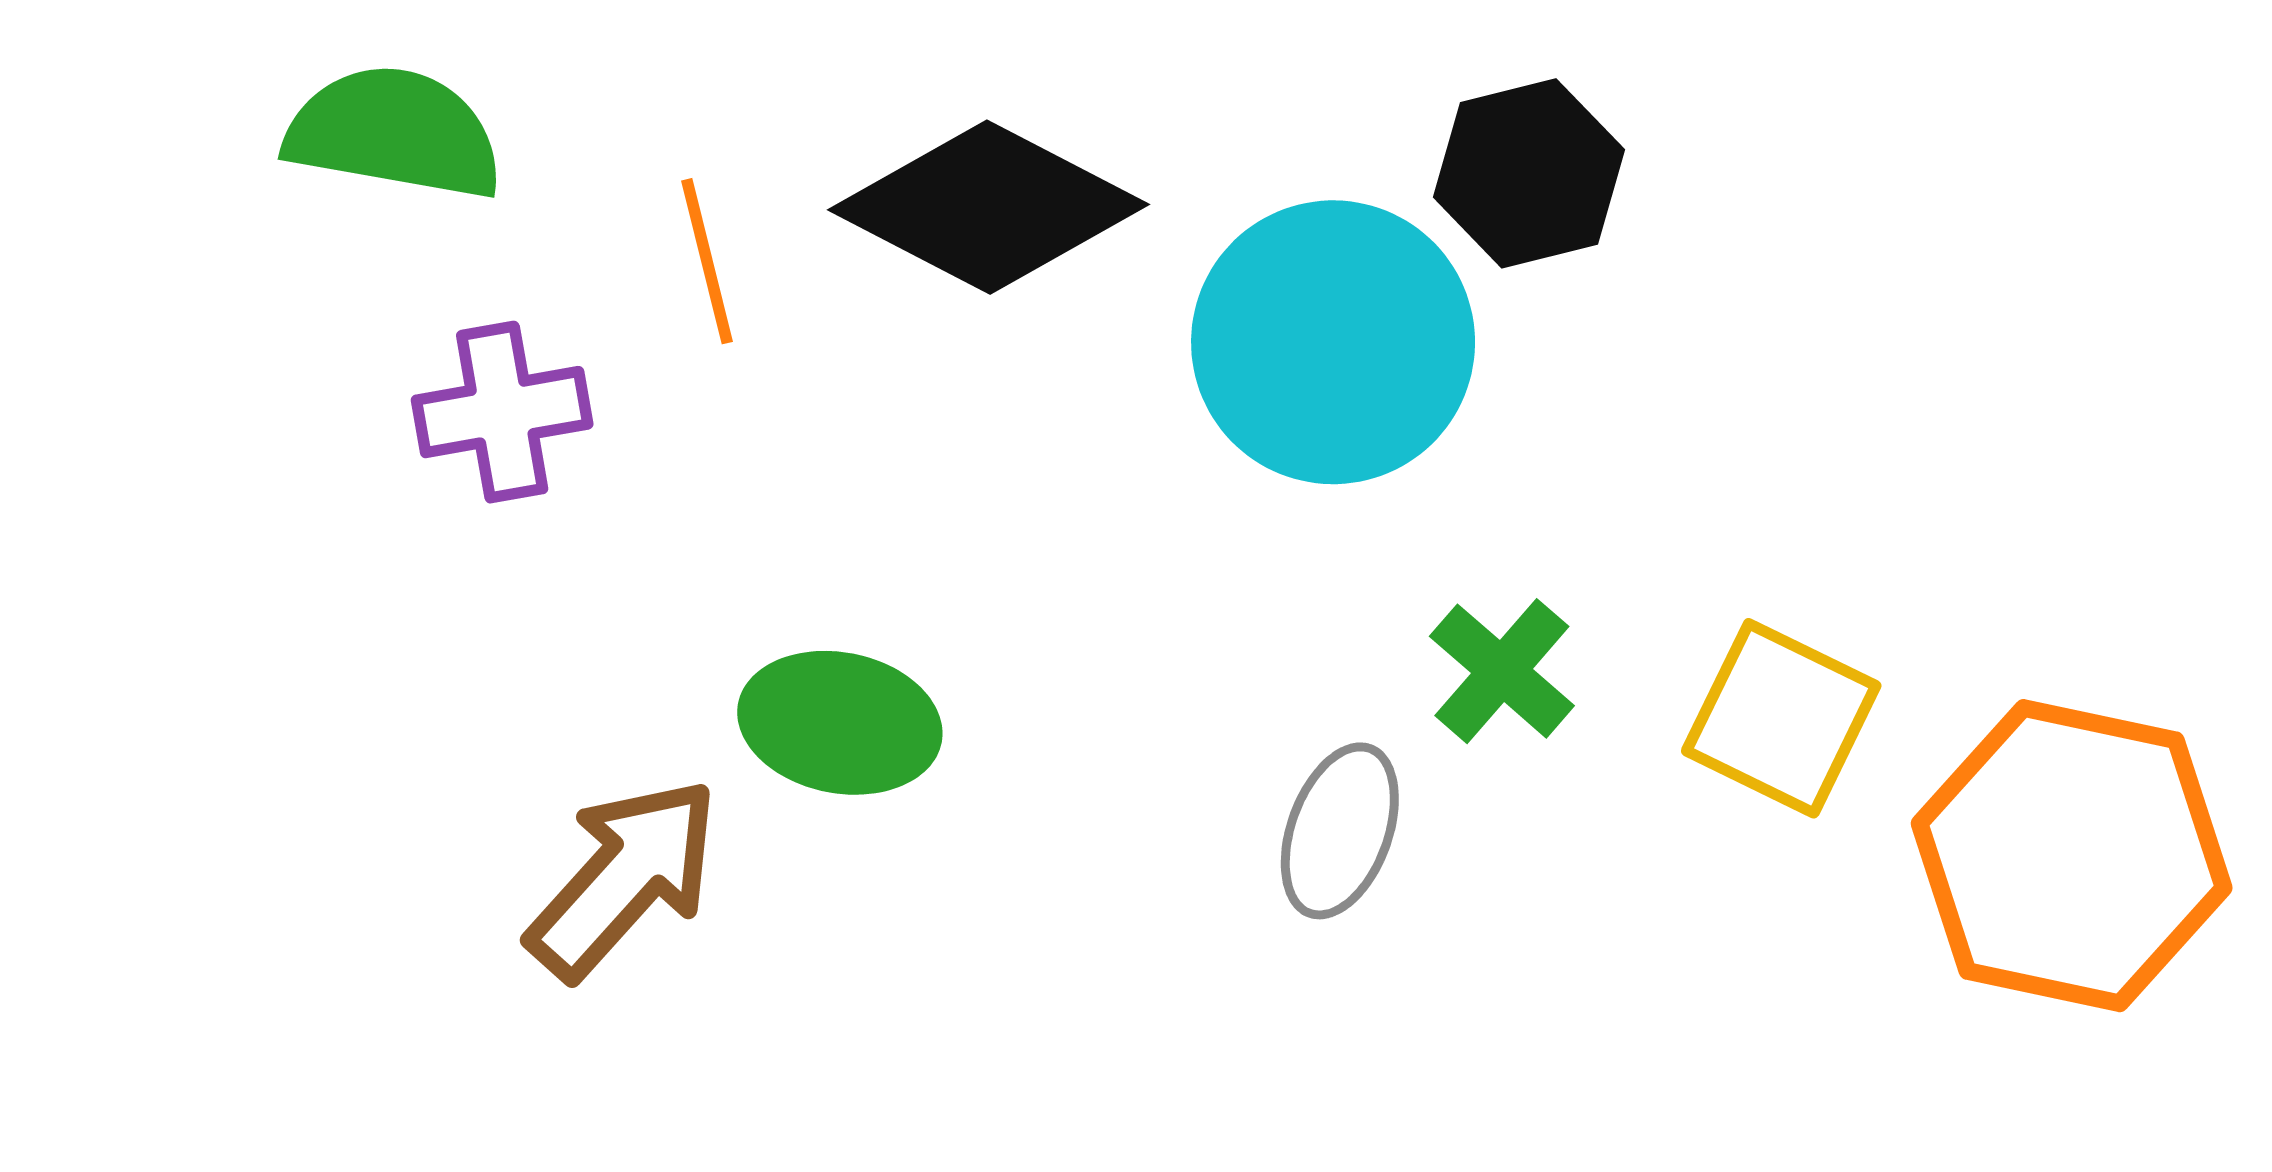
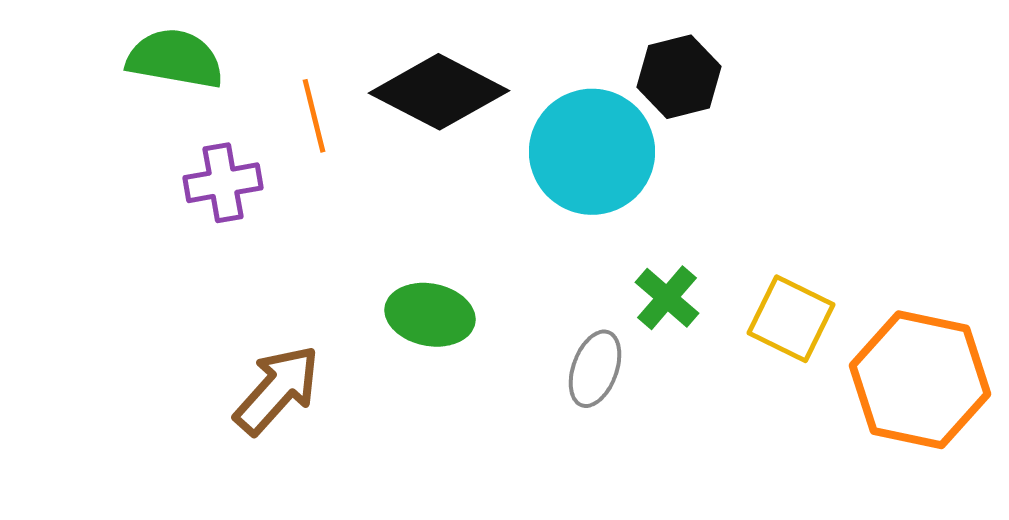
green ellipse: (840, 723) -> (430, 315), moved

